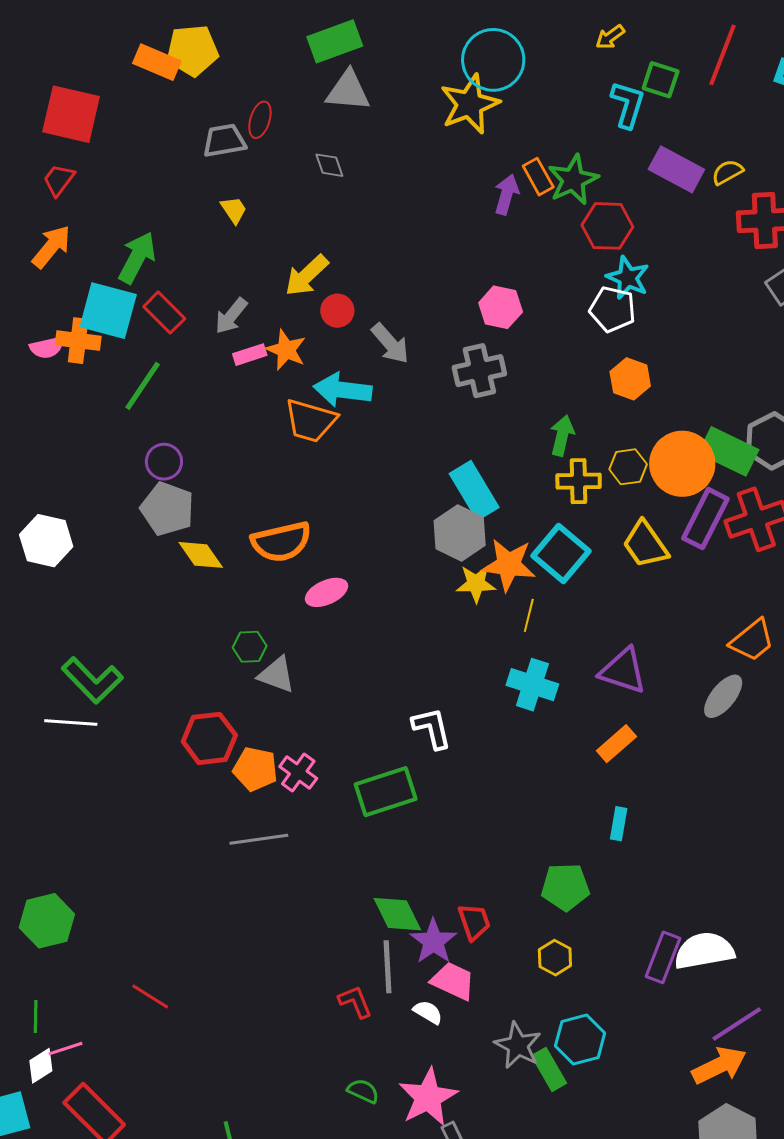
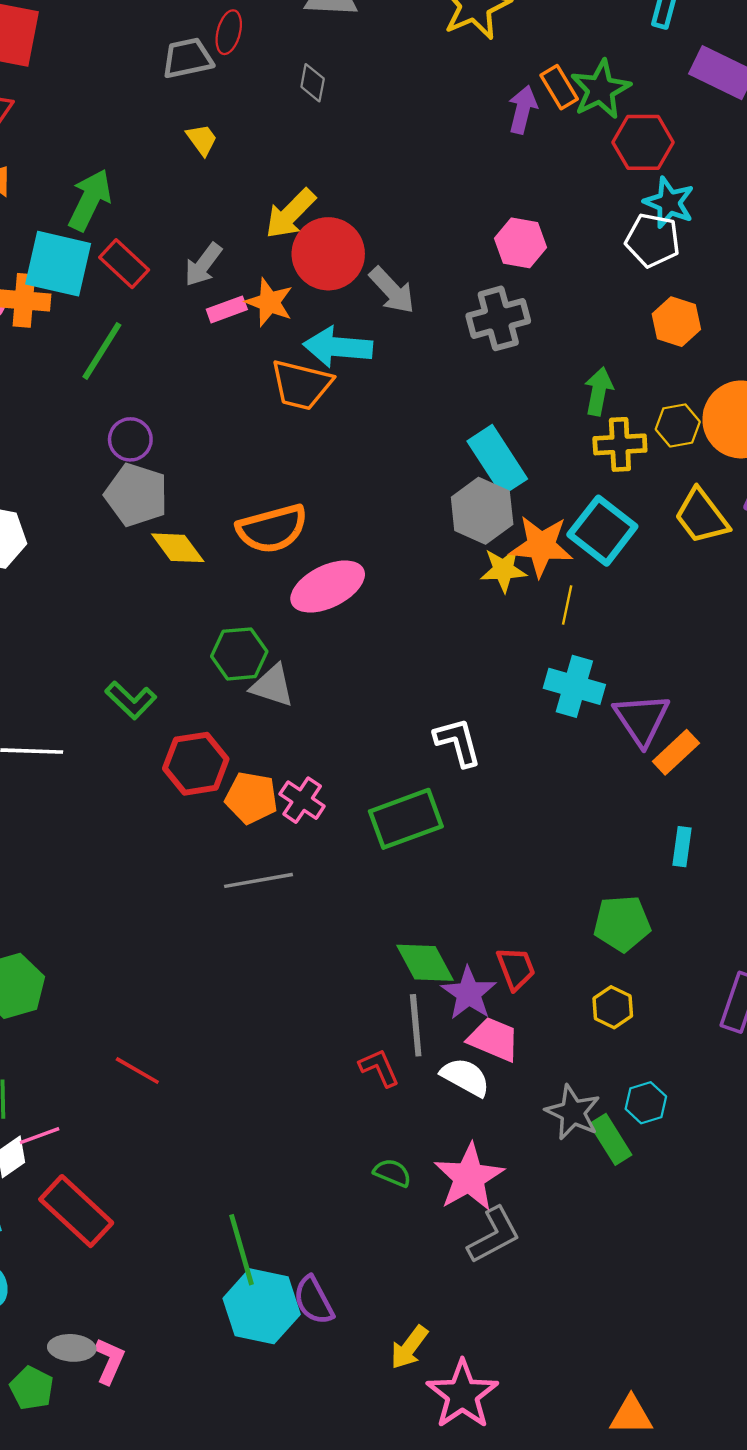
gray diamond: (329, 165) -> (313, 83), turned 32
red circle: (337, 311) -> (328, 254), size x1.8
pink ellipse: (327, 592) -> (328, 587), size x1.5
green hexagon: (250, 647) -> (239, 654), size x1.4
purple triangle: (623, 671) -> (642, 719), moved, turned 40
green L-shape: (92, 680) -> (131, 700), moved, size x0.7
white semicircle: (428, 1012) -> (465, 1077), size x1.4
cyan hexagon: (580, 1040) -> (646, 1103), size x0.7

